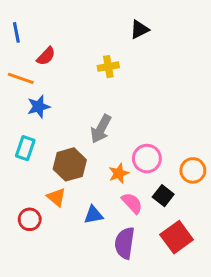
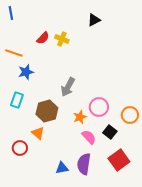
blue line: (16, 32) -> (11, 13), moved
red semicircle: (46, 56) -> (43, 38), moved
yellow cross: (108, 67) -> (62, 39), moved, turned 32
blue triangle: (93, 215) -> (62, 168), moved

